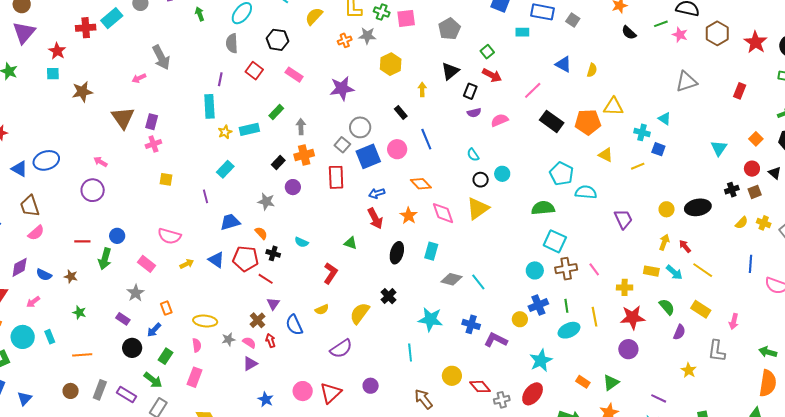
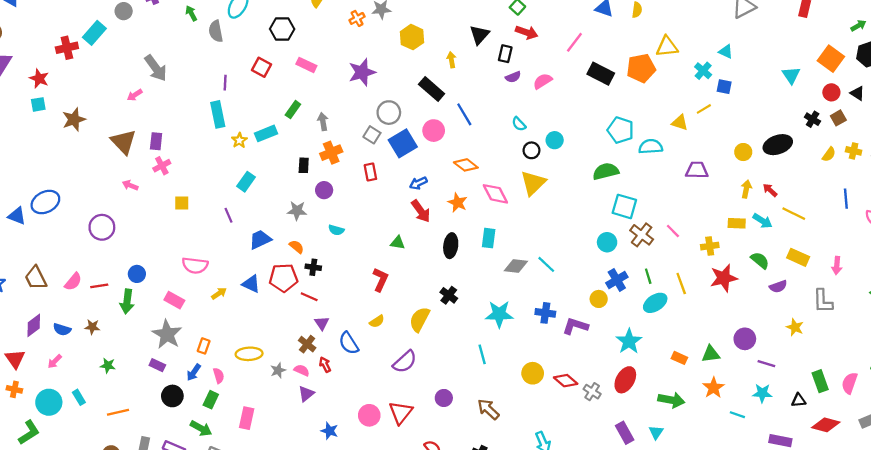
gray semicircle: (232, 43) -> (216, 31), moved
black rectangle: (401, 112) -> (432, 89), size x1.6
cyan cross: (642, 132) -> (703, 71), turned 35
orange square: (756, 139) -> (831, 59), size x1.6
yellow triangle: (606, 155) -> (680, 123), moved
pink arrow: (100, 162) -> (130, 185), moved
black rectangle: (278, 162) -> (304, 165), turned -32
red rectangle: (336, 177) -> (370, 172), size x0.7
black cross: (732, 190) -> (813, 119), turned -32
brown trapezoid: (30, 206) -> (36, 278), moved
purple trapezoid: (623, 219) -> (697, 170), turned -55
pink semicircle: (36, 233) -> (73, 282), moved
cyan semicircle: (301, 242) -> (336, 230), moved
brown cross: (566, 269) -> (642, 235), turned -35
gray star: (136, 293) -> (167, 334), size x1.5
orange rectangle: (166, 308) -> (204, 346), turned 48
purple semicircle: (679, 332) -> (778, 286), turned 56
pink semicircle: (197, 345) -> (219, 376), moved
purple circle: (628, 349) -> (745, 339), moved
green triangle: (611, 383) -> (711, 354), turned 36
brown arrow: (423, 399) -> (488, 409), moved
gray cross: (502, 400) -> (592, 392), turned -35

